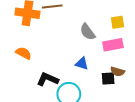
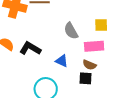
brown semicircle: (118, 71) -> (89, 65), moved
black L-shape: (48, 79) -> (30, 48), moved

